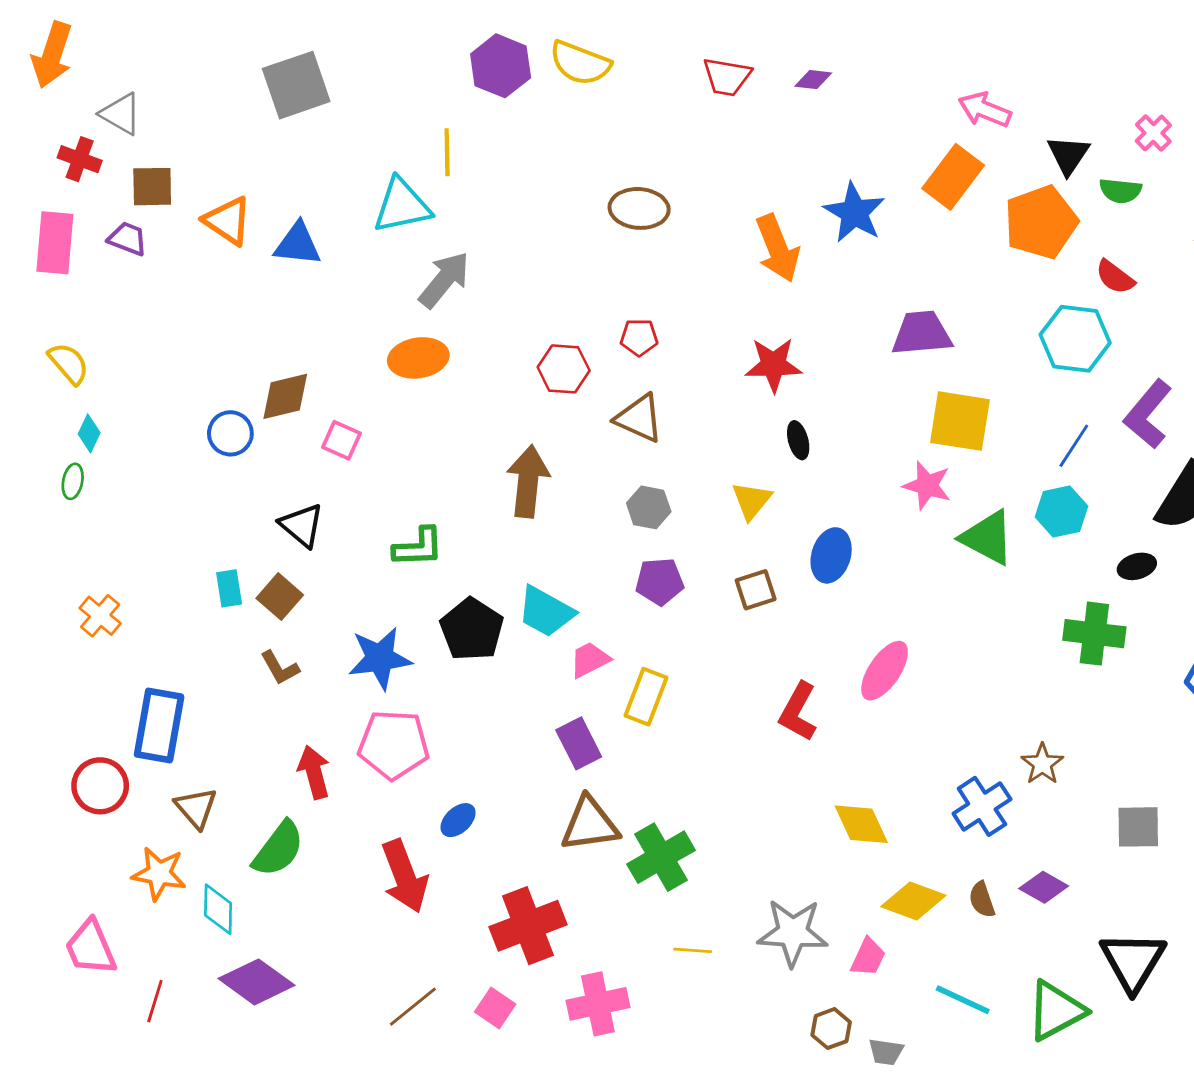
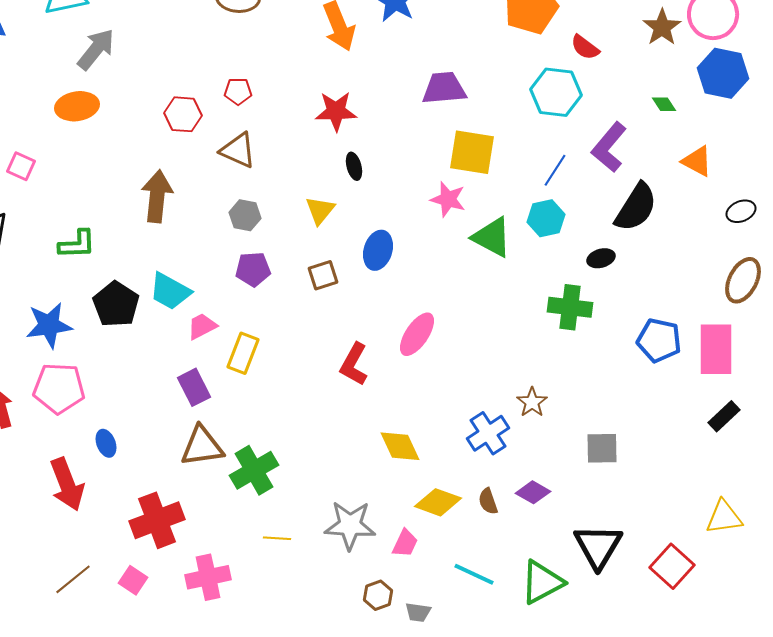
blue ellipse: (458, 820) -> (106, 443), turned -68

